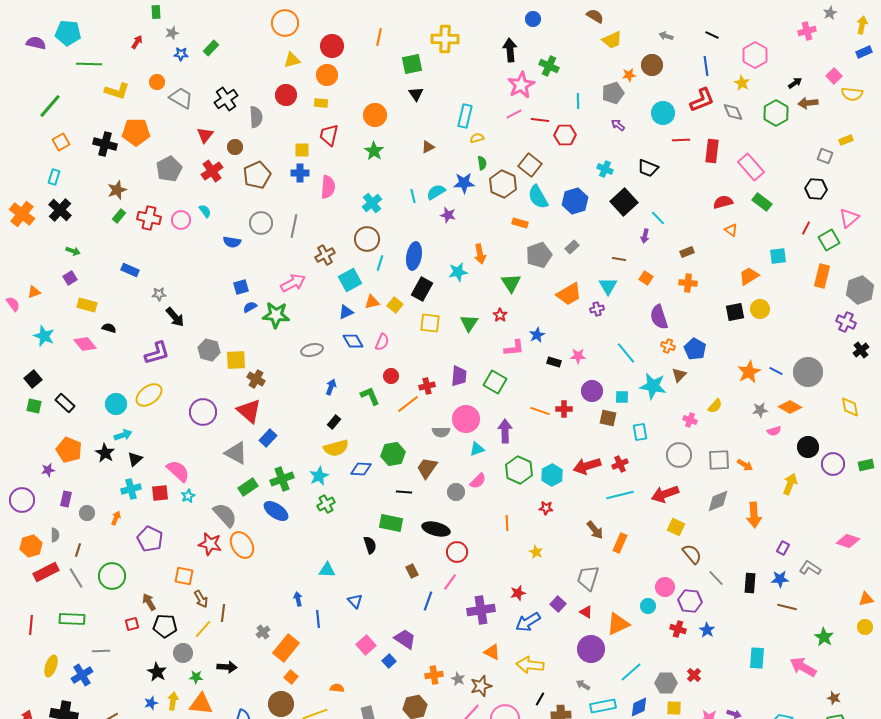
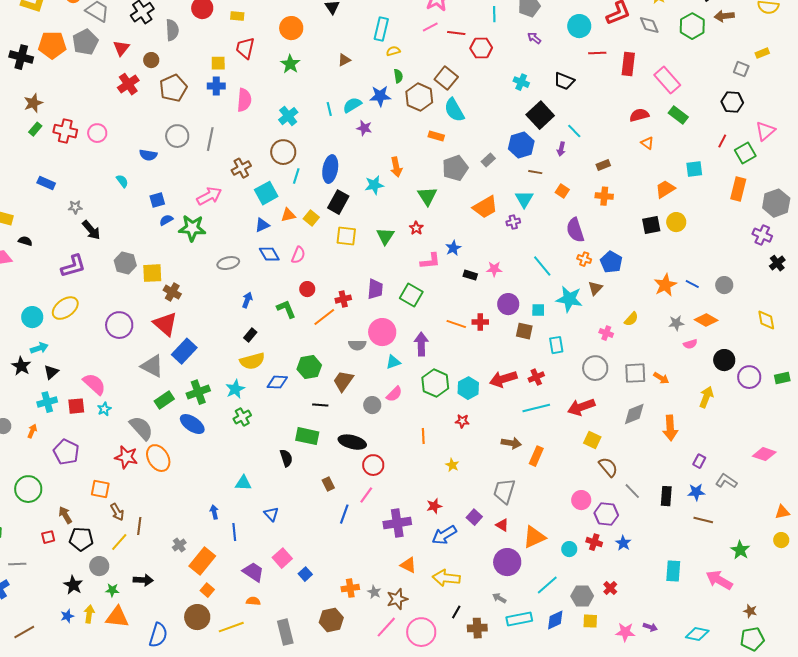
gray pentagon: (169, 169) -> (85, 42), moved
blue hexagon: (575, 201) -> (521, 145), moved
cyan semicircle: (205, 211) -> (122, 181), moved
gray circle: (808, 372) -> (724, 285), size x0.6
blue rectangle: (268, 438) -> (184, 351), size x1.4
brown arrow: (595, 530) -> (511, 443), turned -42
cyan circle: (648, 606) -> (569, 549), moved
purple trapezoid: (405, 639) -> (253, 572), moved

